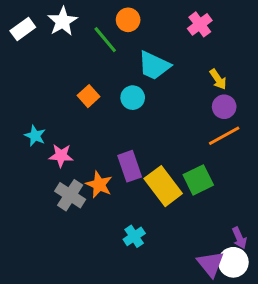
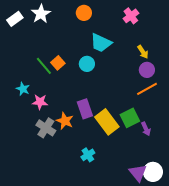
green line: (105, 40) -> (44, 66), moved
purple arrow: (239, 238) -> (146, 129), moved

